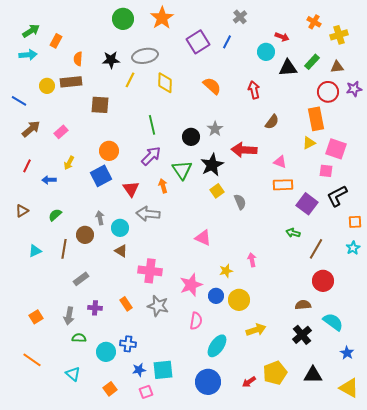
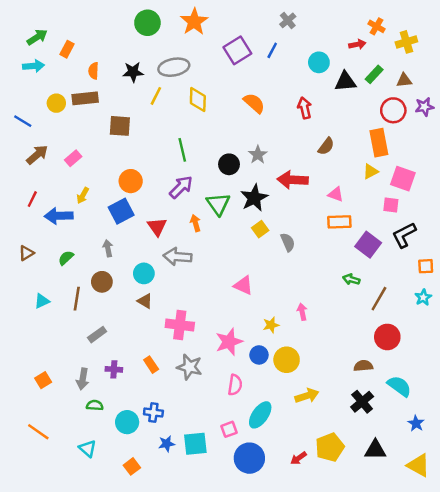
red arrow: (282, 37) -> (357, 44), moved, turned -32
blue arrow: (49, 180) -> (59, 216), size x1.6
gray arrow: (100, 218) -> (108, 248), moved
pink square: (146, 392) -> (229, 429), moved

